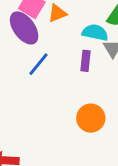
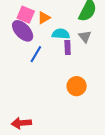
cyan semicircle: (95, 32) -> (61, 34), moved

